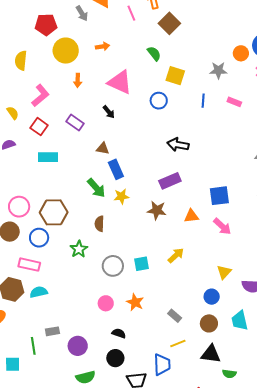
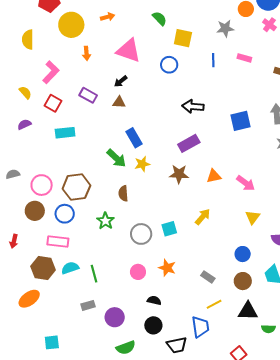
black arrow: (109, 112) -> (121, 81), turned 96
brown triangle: (103, 148) -> (119, 102), moved
blue square: (219, 196) -> (241, 121), moved
yellow triangle: (224, 272) -> (253, 217), moved
green line: (33, 346) -> (94, 274), moved

